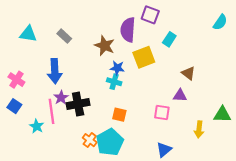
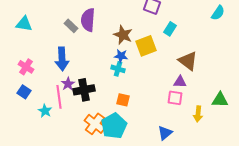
purple semicircle: (128, 30) -> (88, 20), moved
cyan triangle: (28, 34) -> (24, 24), moved
brown star: (105, 46) -> (123, 35), moved
brown triangle: (188, 73) -> (188, 61), size x1.5
pink square: (162, 112) -> (175, 98), moved
orange cross: (90, 140) -> (95, 124), size x1.5

